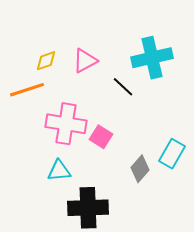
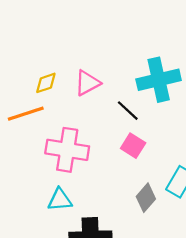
pink square: (101, 137) -> (133, 146), moved

